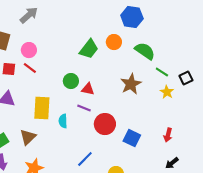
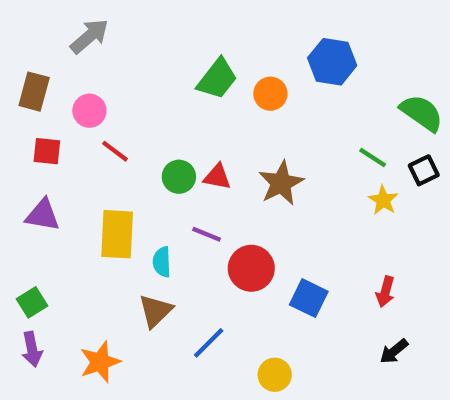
blue hexagon: (132, 17) -> (332, 62), moved
green trapezoid: (89, 49) -> (217, 79), moved
green semicircle: (145, 51) -> (422, 113), moved
red line: (30, 68) -> (115, 151), moved
brown star: (131, 84) -> (281, 183), moved
red triangle: (88, 89) -> (217, 177), moved
brown triangle: (28, 137) -> (155, 311), moved

